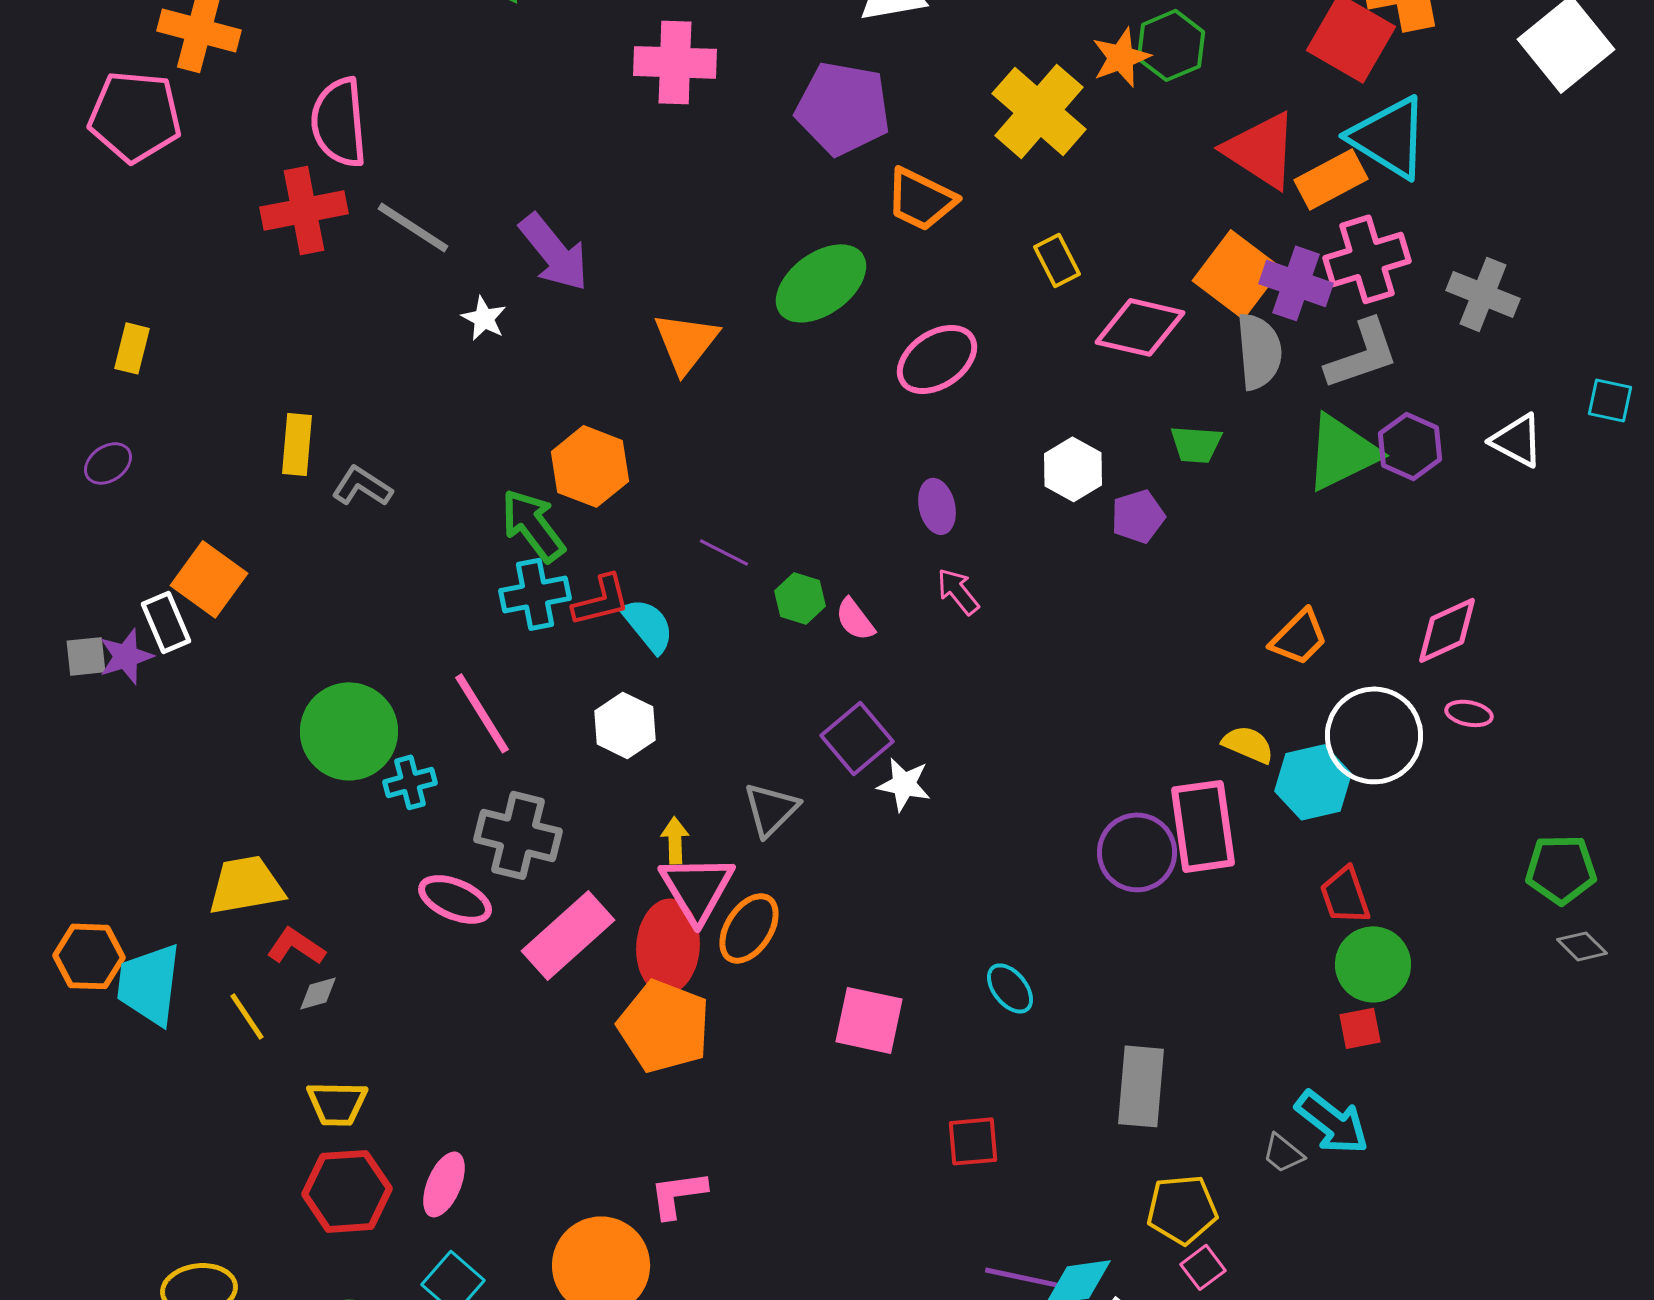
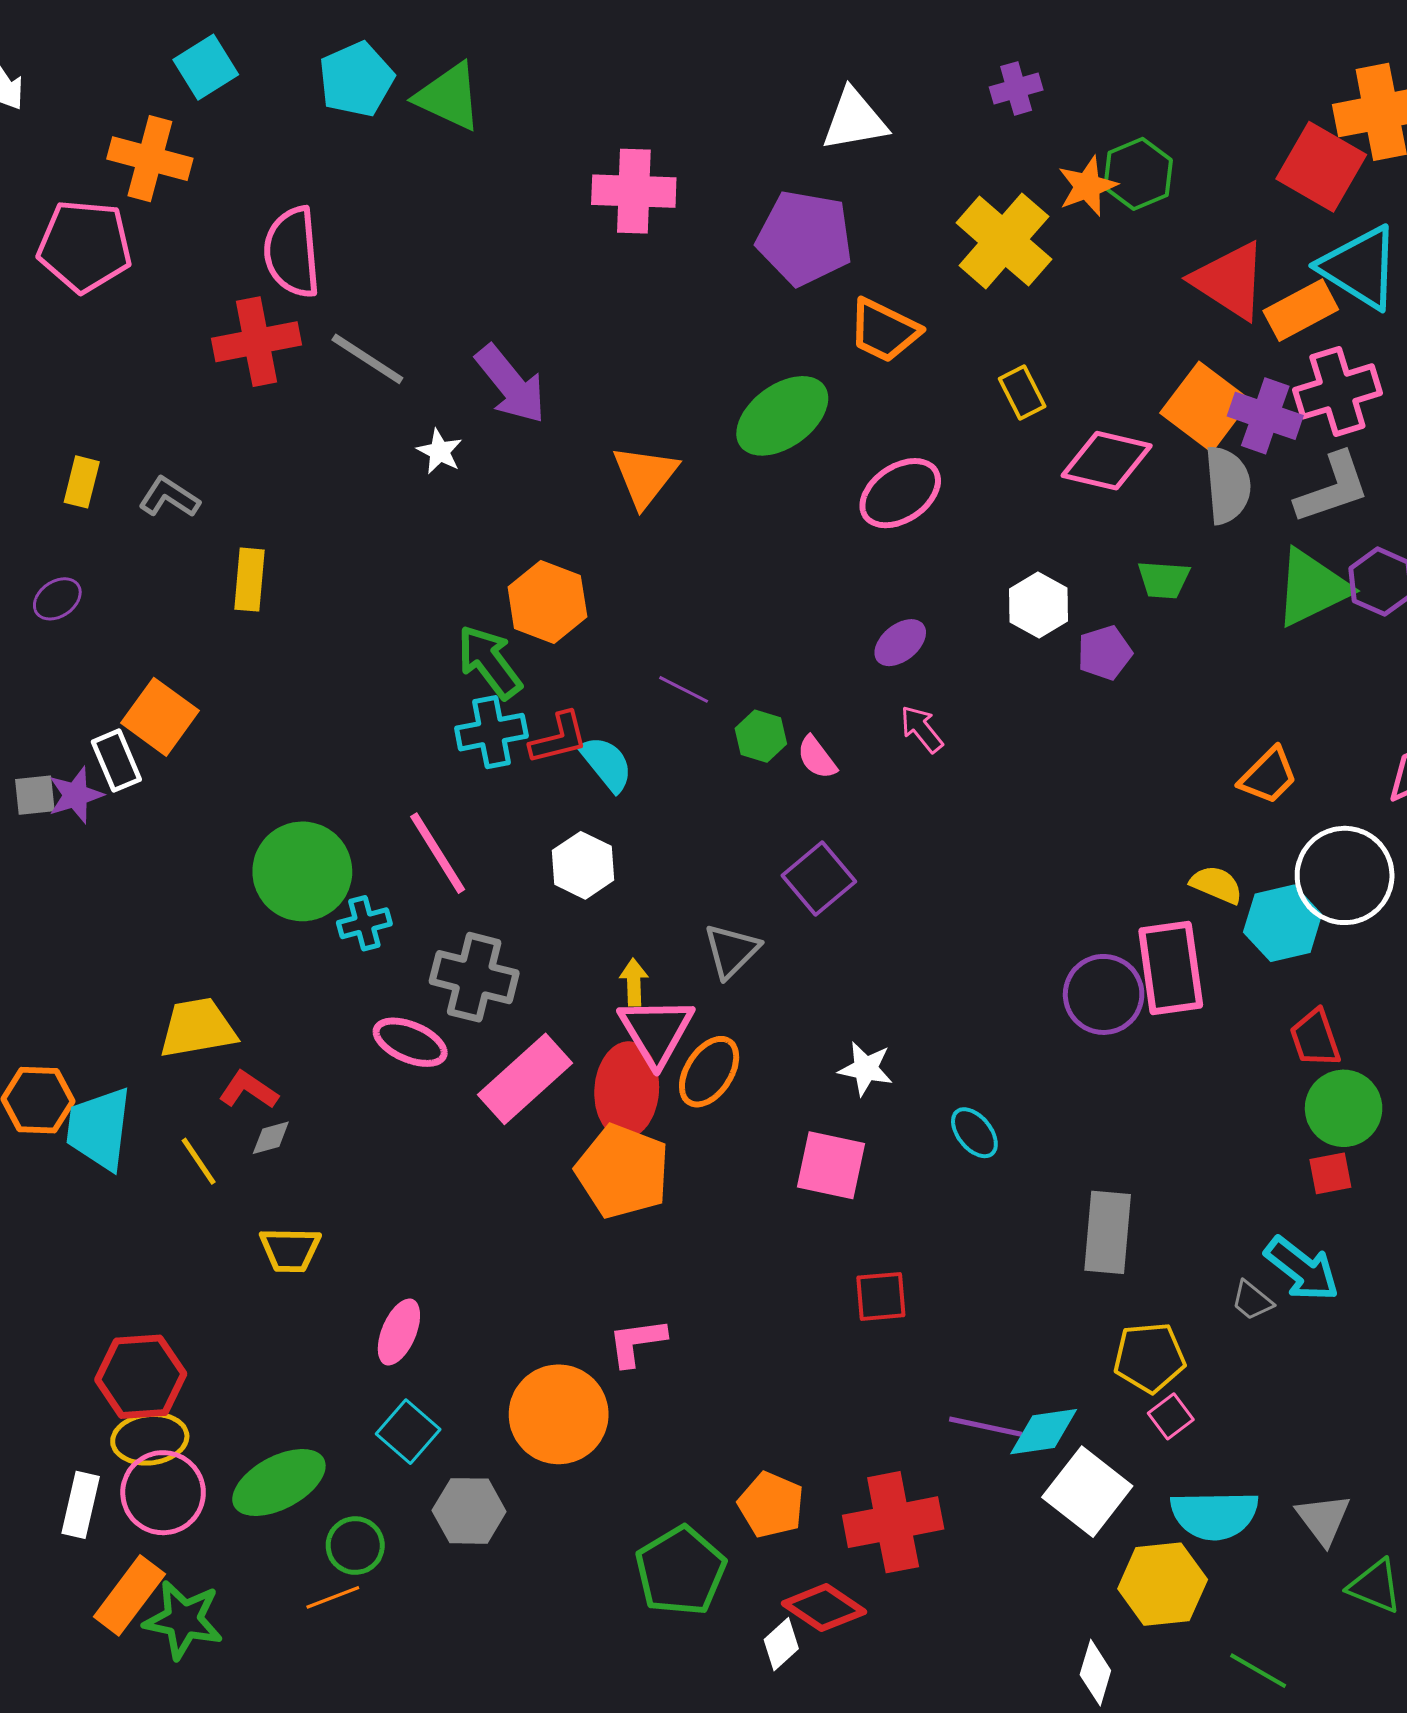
gray L-shape: (362, 486) -> (169, 497), moved
purple ellipse: (937, 506) -> (900, 643), turned 64
white star: (904, 784) -> (866, 1069), moved
red square: (973, 1141) -> (881, 1296), moved
red hexagon: (347, 1191) -> (141, 1377), moved

